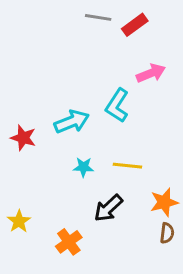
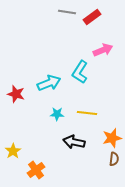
black arrow: (108, 208) -> (74, 142), turned 55
orange cross: (69, 242) -> (36, 170), moved

